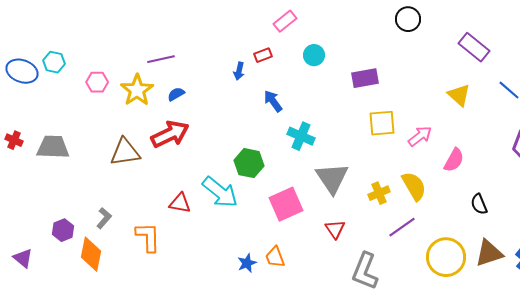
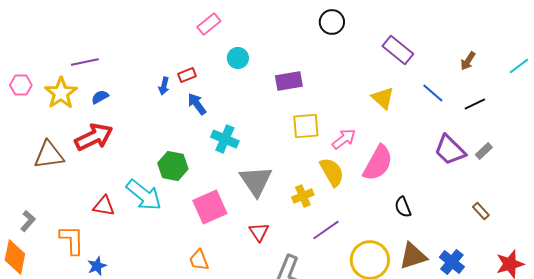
red rectangle: (263, 55) -> (187, 75), moved
blue arrow: (239, 71) -> (164, 86), moved
pink semicircle: (454, 160) -> (378, 163), size x1.5
yellow semicircle: (414, 186) -> (332, 172), moved
blue star: (247, 263) -> (97, 266), moved

